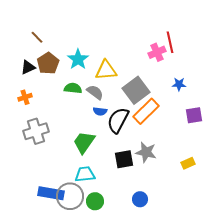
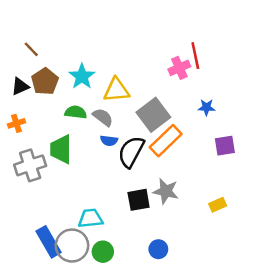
green trapezoid: (84, 142) -> (61, 149), moved, turned -35
blue rectangle: (51, 193) -> (49, 242), turned 50

